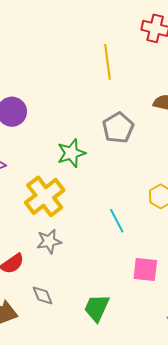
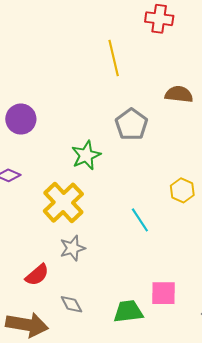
pink square: (145, 270) -> (164, 293), moved
green trapezoid: (97, 308) -> (128, 311), turned 64

